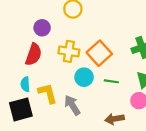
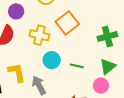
orange square: (99, 53) -> (67, 23), moved

